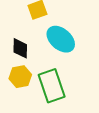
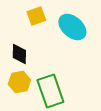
cyan ellipse: (61, 39) -> (72, 27), moved

